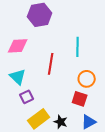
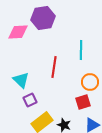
pink diamond: (18, 46) -> (18, 32), moved
red square: (80, 99) -> (83, 102), turned -35

